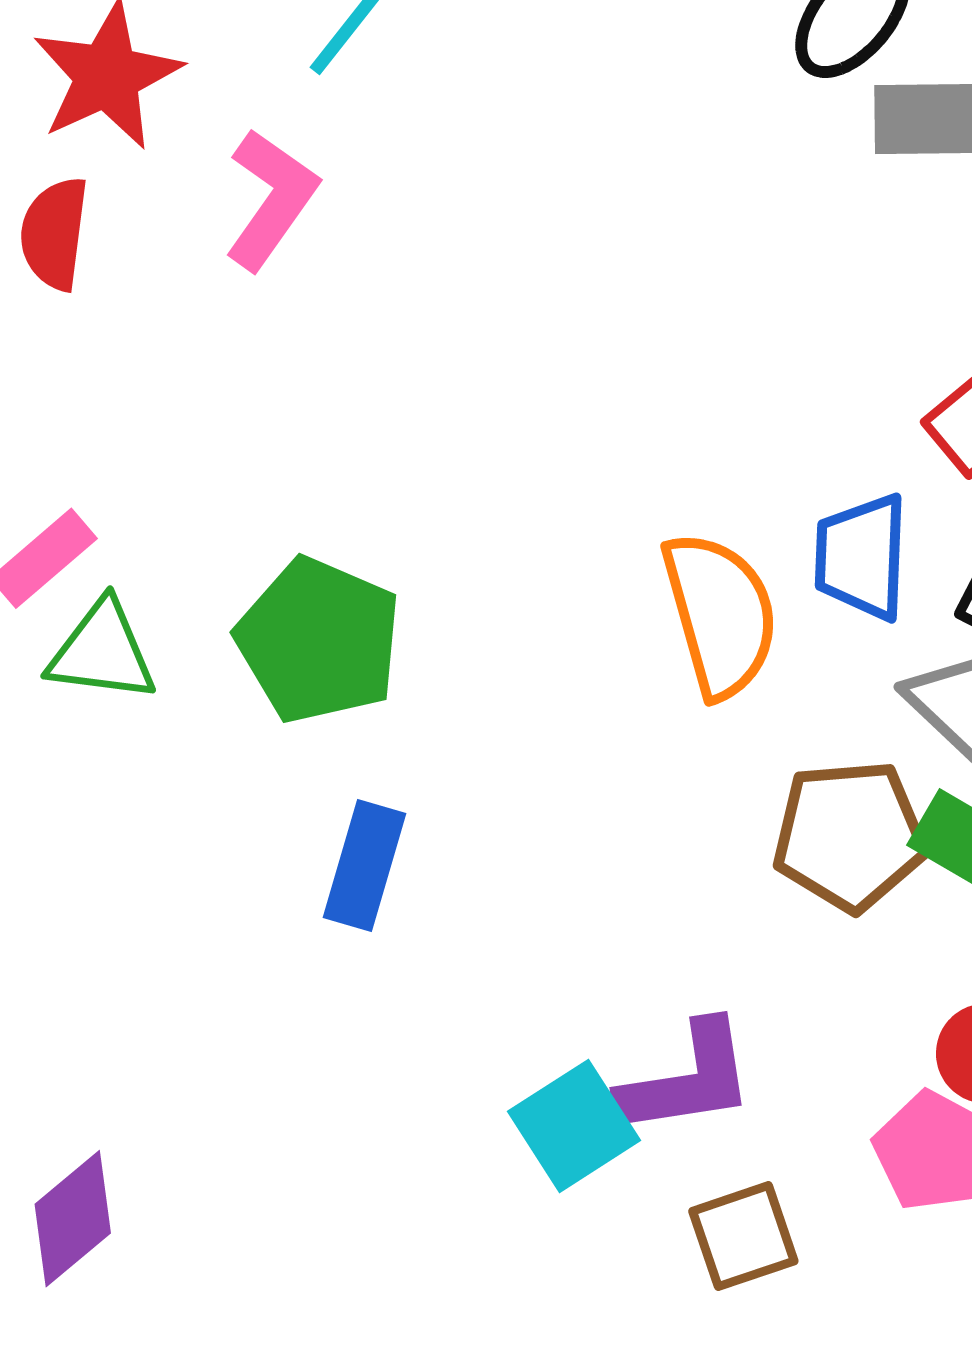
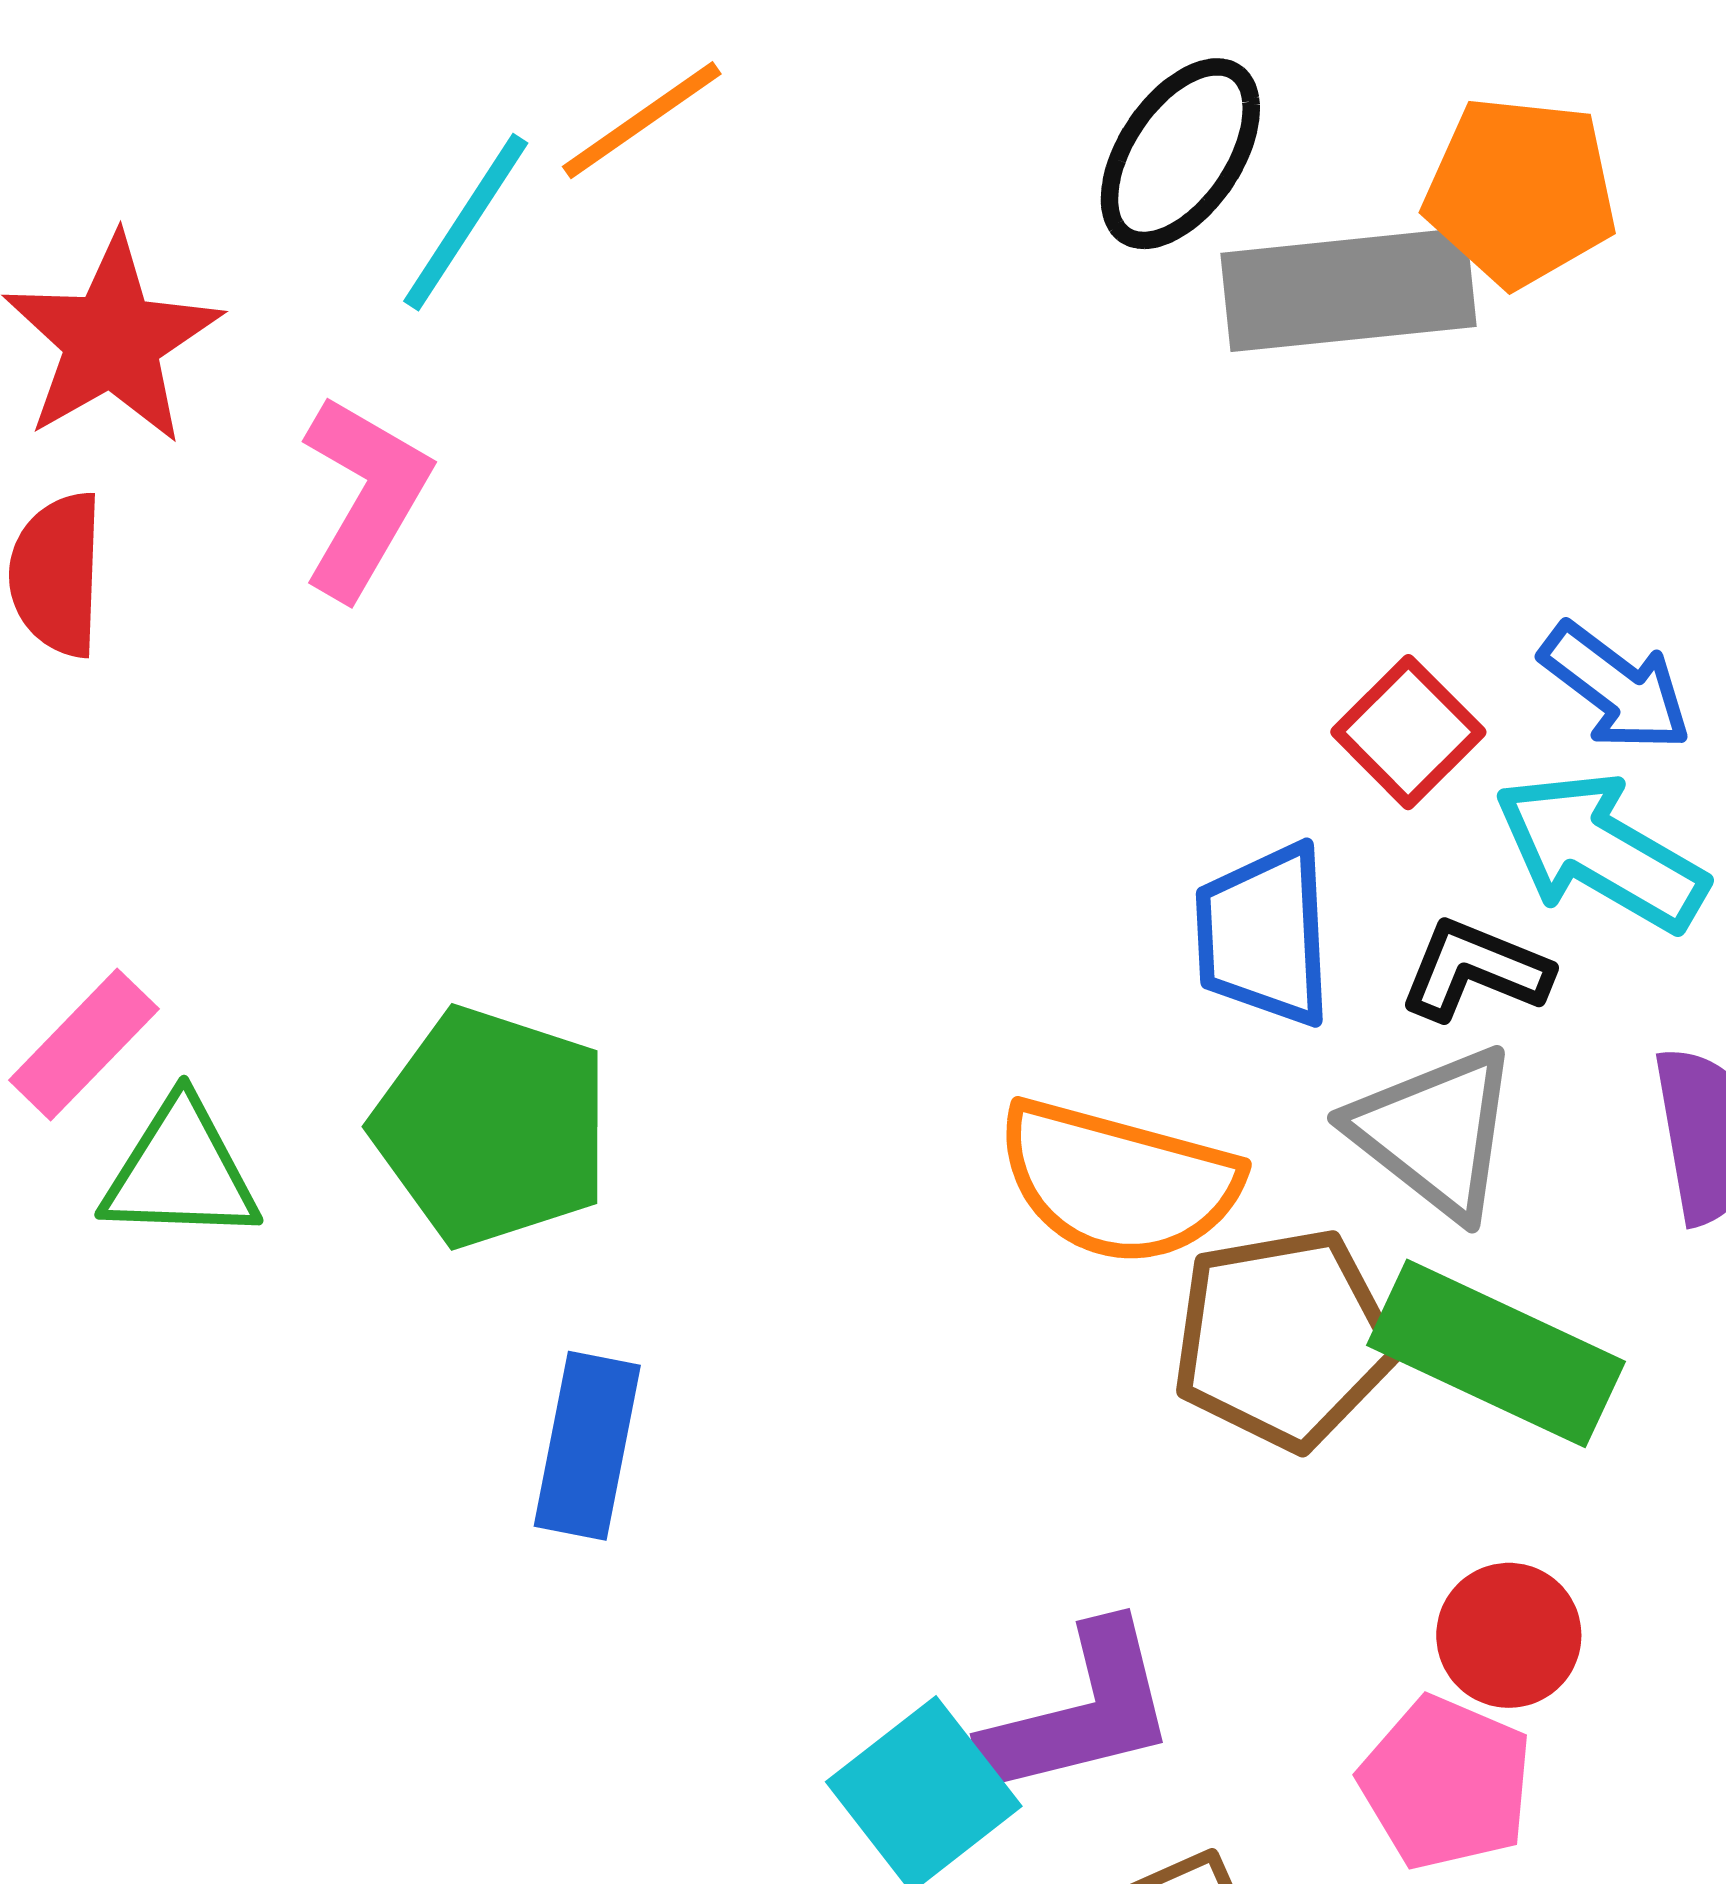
orange semicircle: (720, 614) -> (1118, 1182), moved, turned 126

